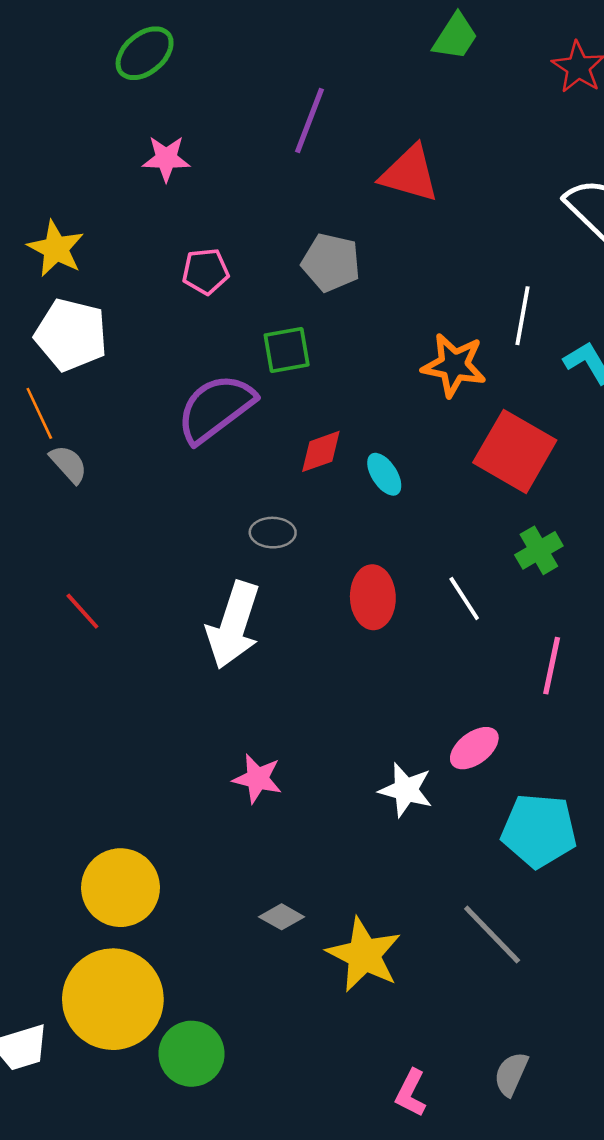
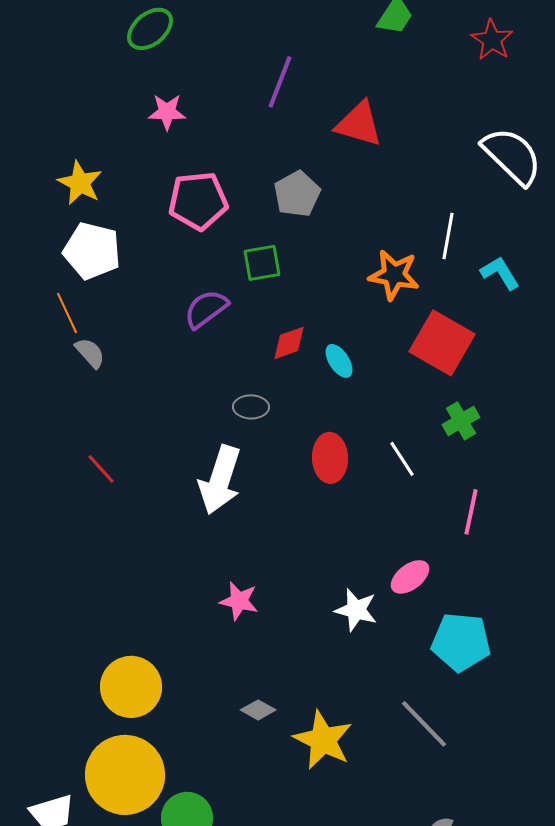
gray pentagon: (331, 262) -> (297, 194), turned 30
pink pentagon: (205, 271) -> (198, 201), size x1.6
purple semicircle: (216, 408) -> (206, 309), size x0.7

